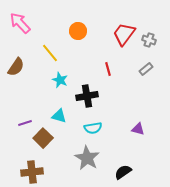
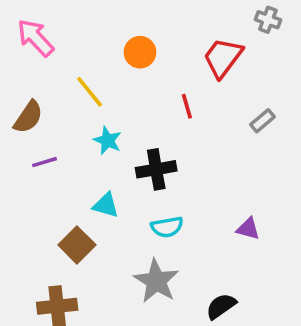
gray cross: (149, 40) -> (268, 20), moved
red line: (108, 69) -> (187, 106), moved
purple line: (25, 123) -> (45, 162), moved

